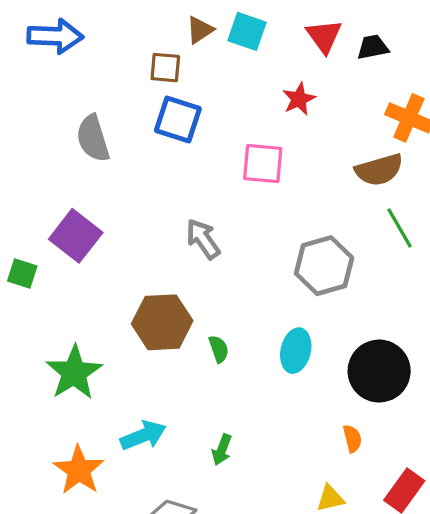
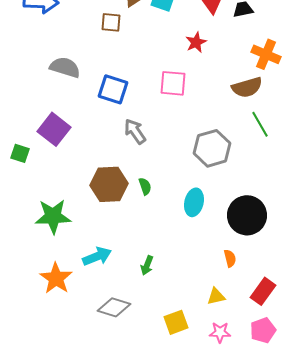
blue square: (178, 119) -> (113, 89), moved
gray semicircle: (93, 138) -> (65, 67), turned 124
green semicircle: (219, 349) -> (145, 186), moved
green star: (74, 373) -> (53, 216), turned 30

